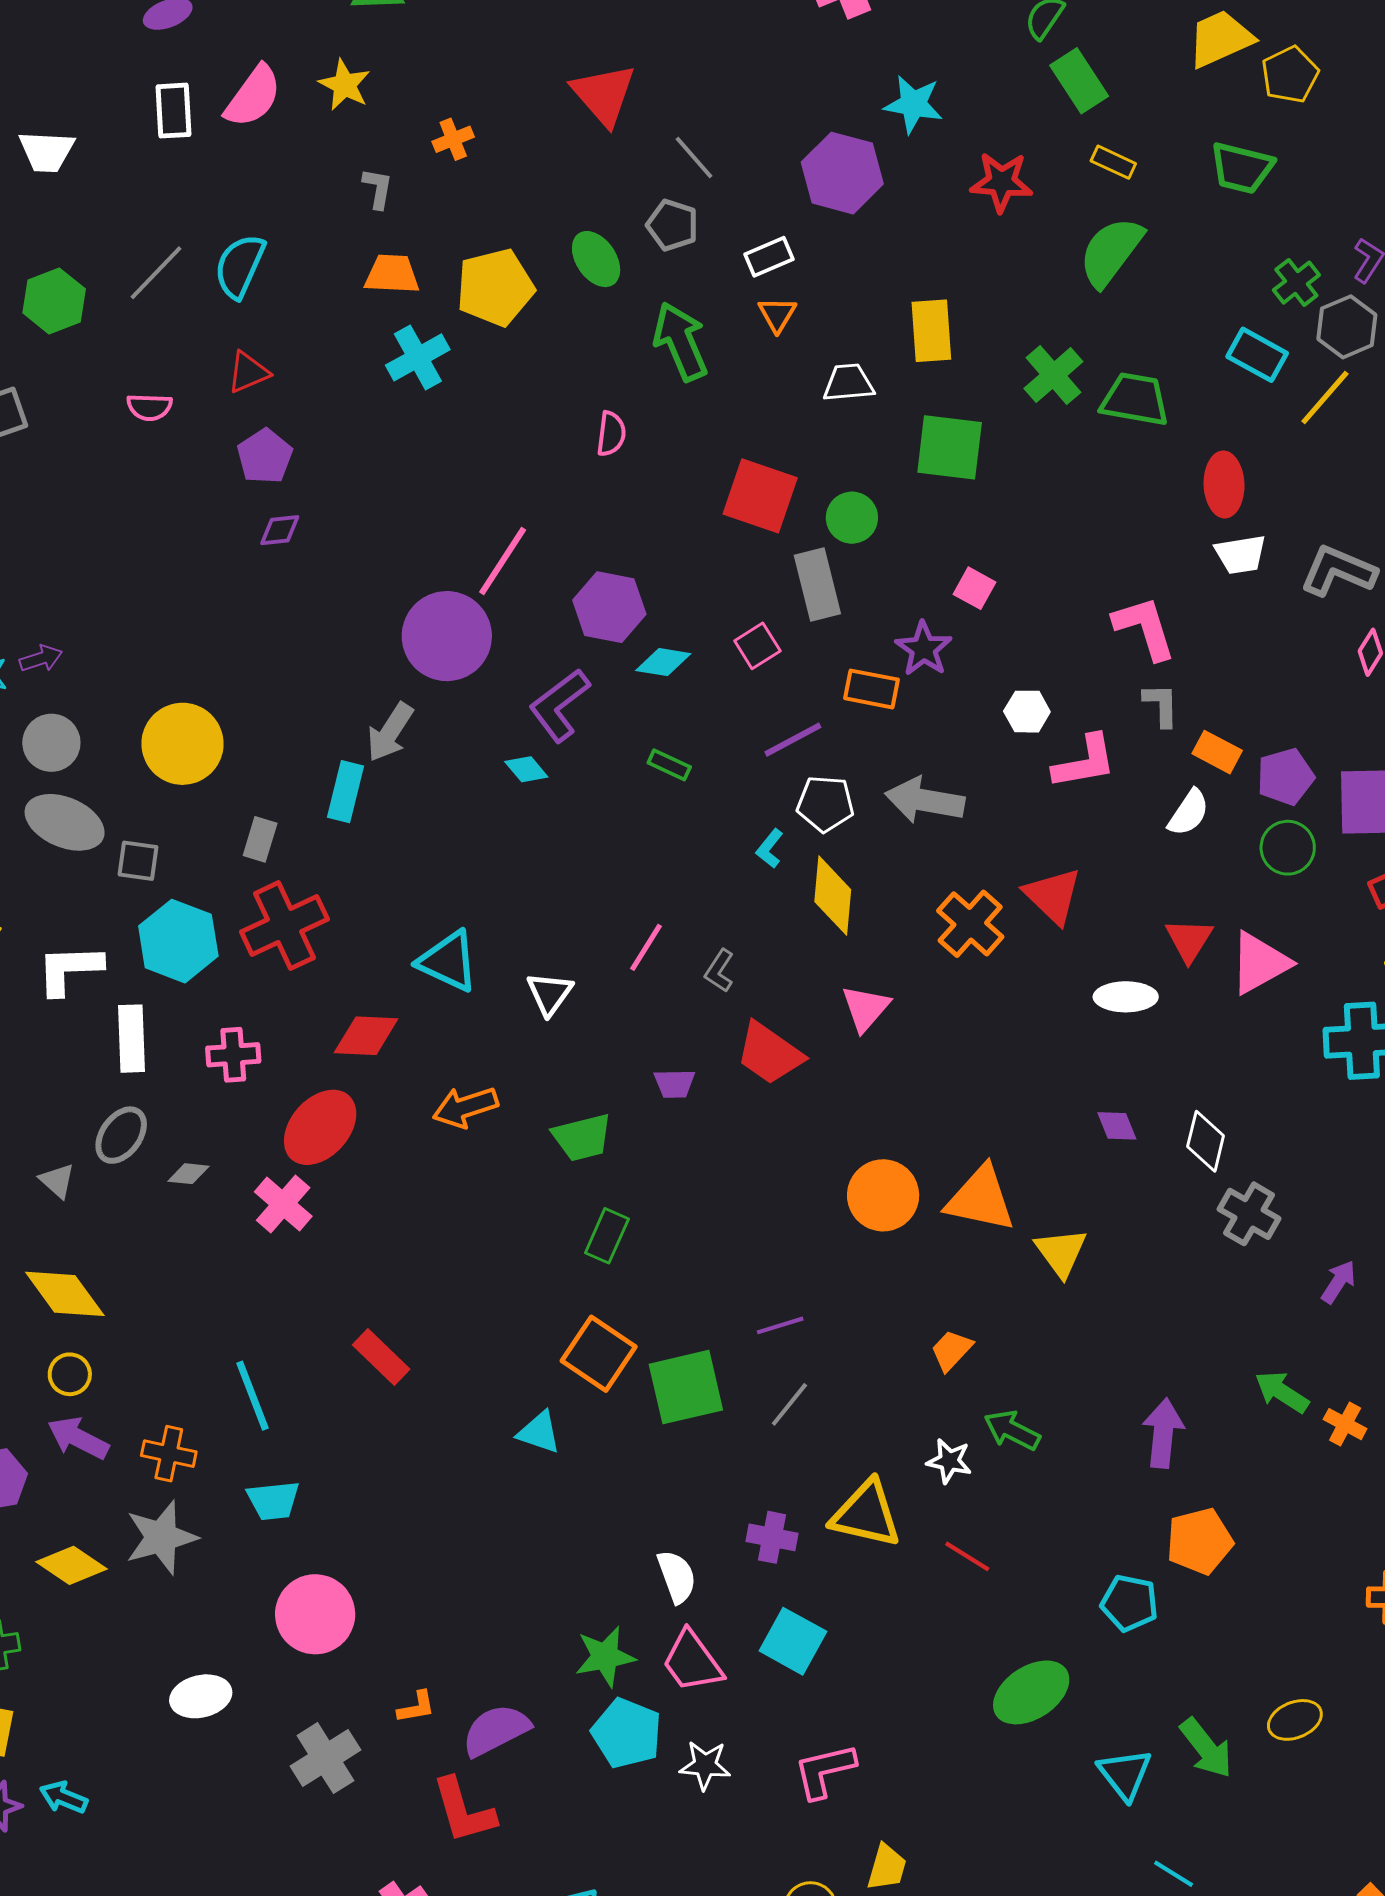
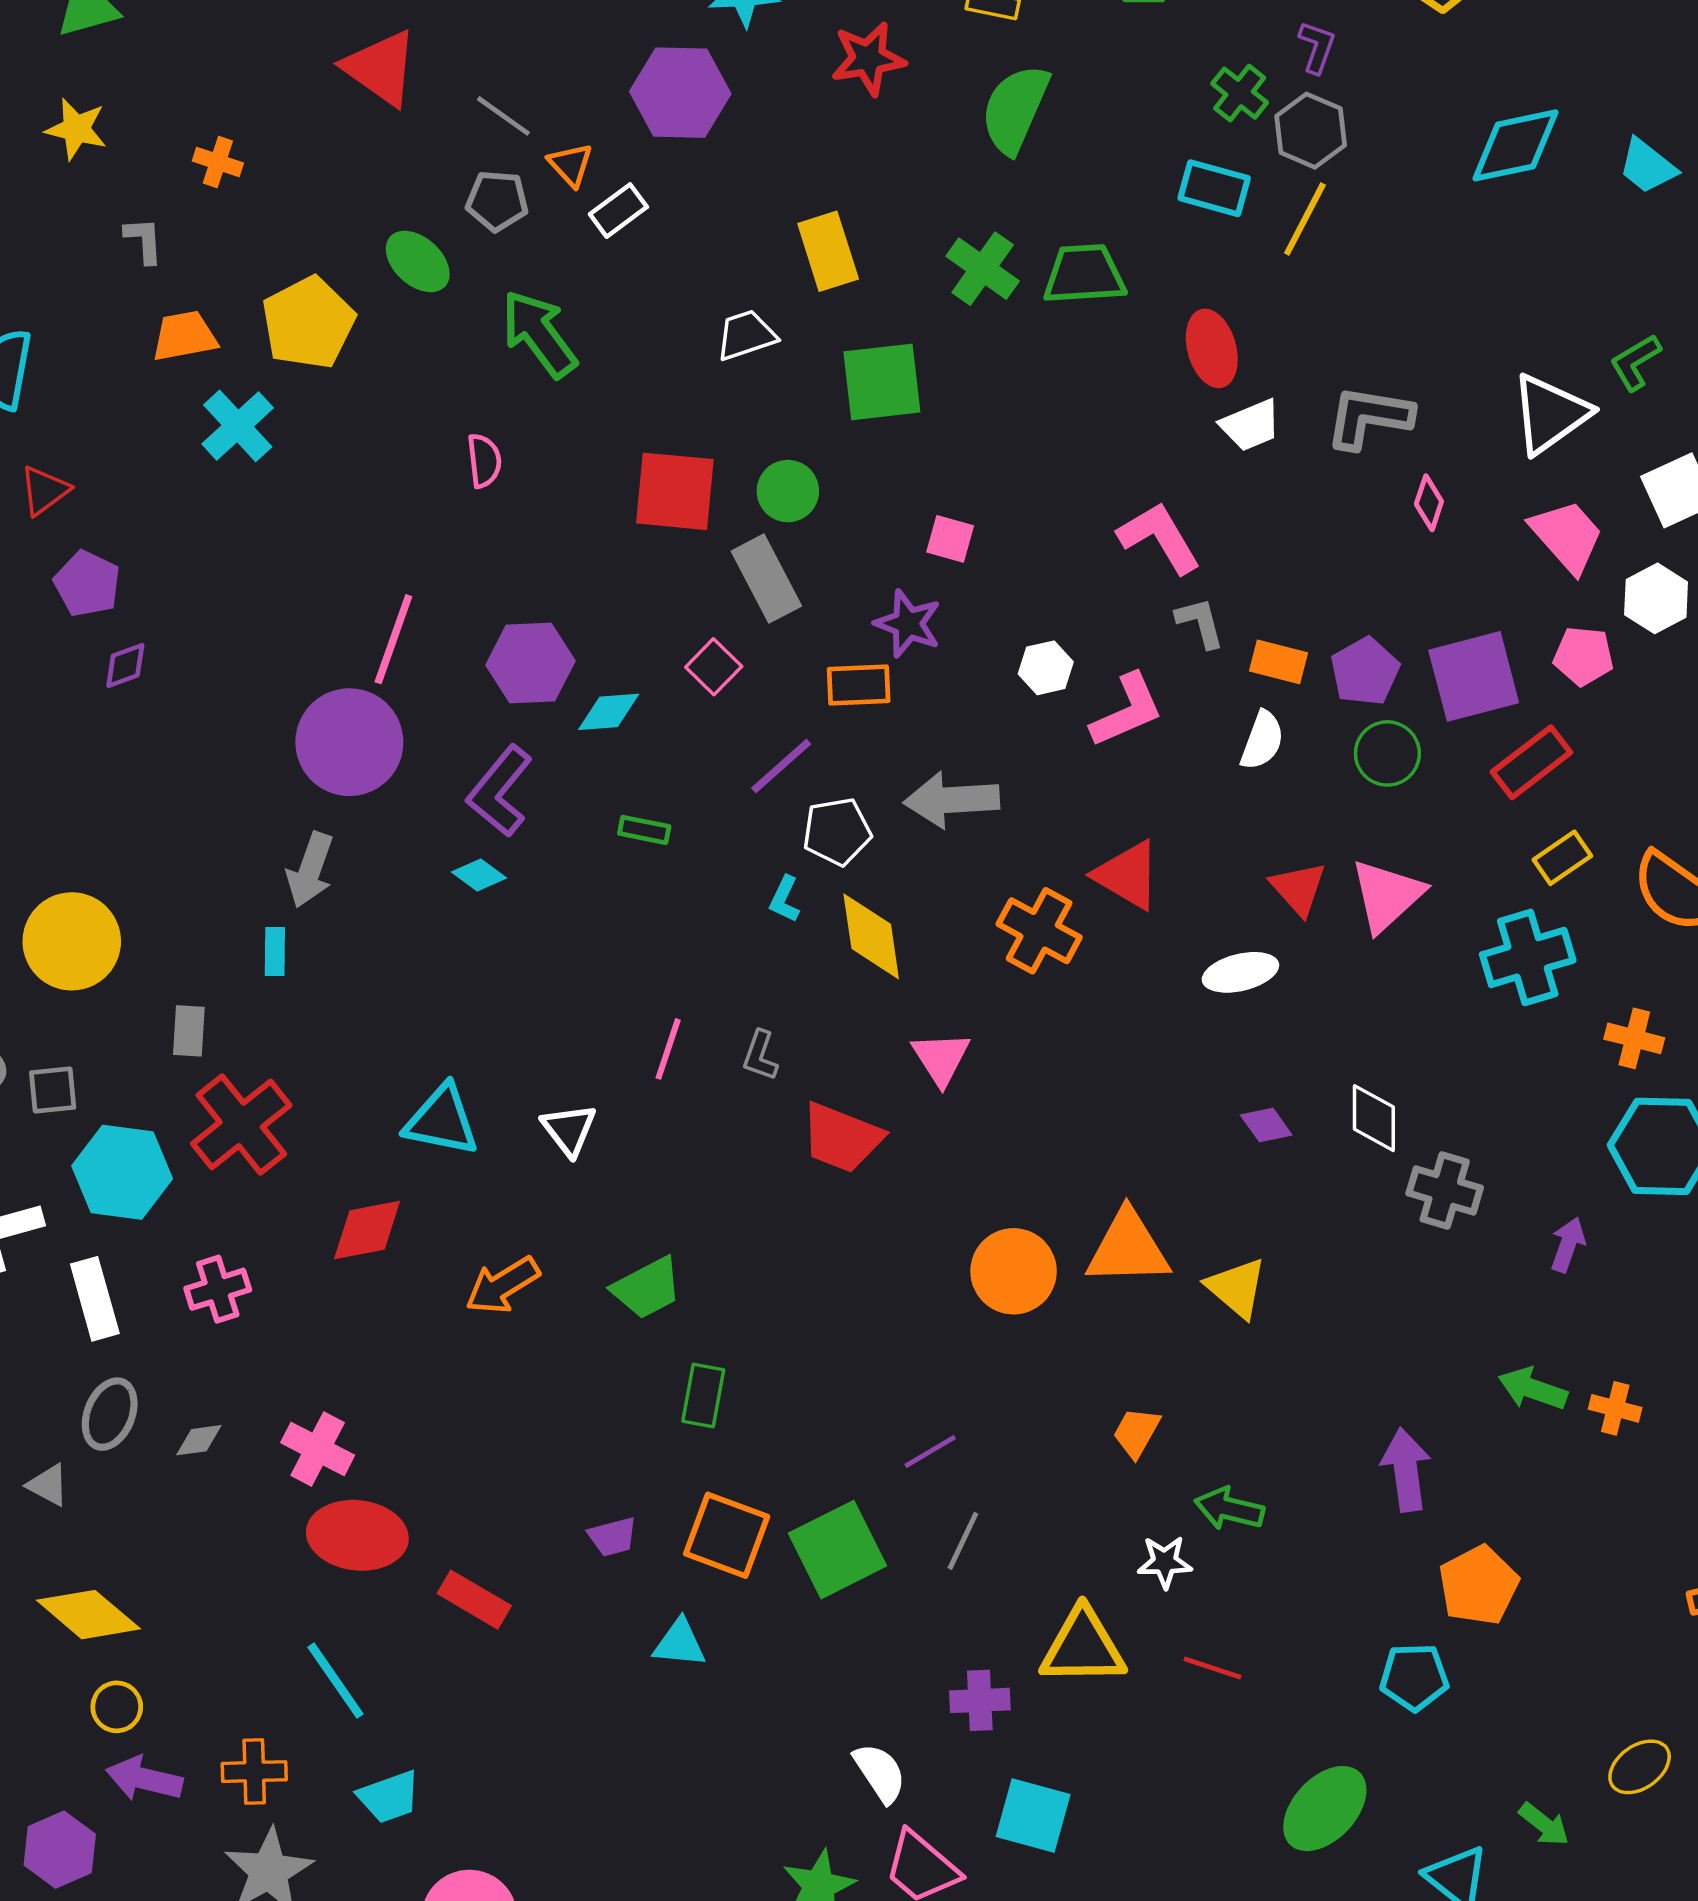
orange cross: (453, 139) -> (218, 162), turned -36
orange triangle: (777, 314) -> (571, 165), moved
cyan rectangle: (345, 792) -> (275, 952), size x0.7
purple trapezoid: (674, 1084) -> (613, 1537), moved
red ellipse: (320, 1127) -> (357, 1535), moved, turned 68
green arrow: (1206, 1748) -> (1544, 1824), size x0.7

